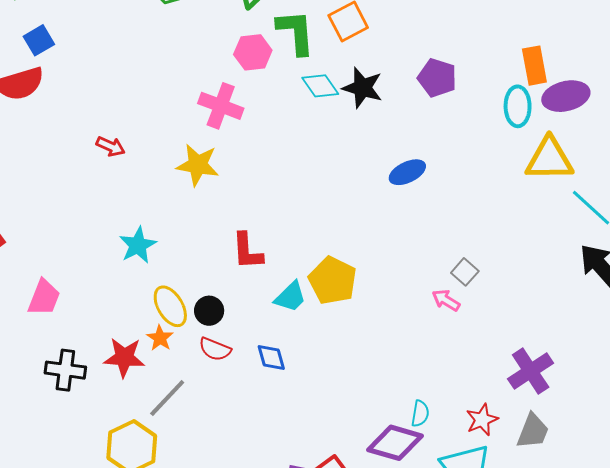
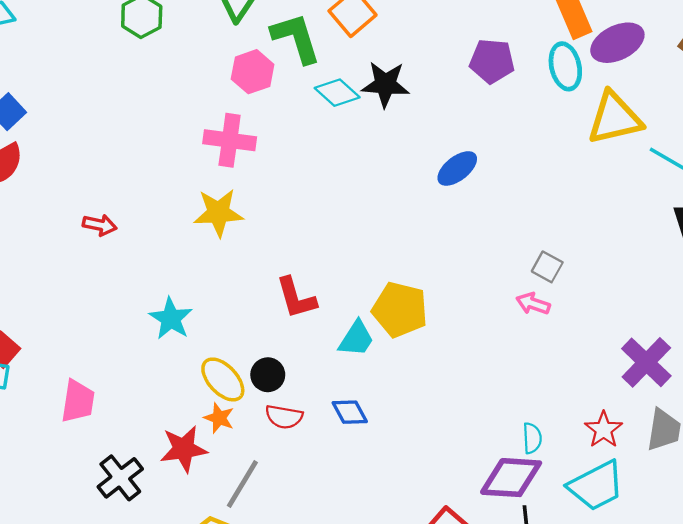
purple pentagon: (437, 78) -> (492, 61), moved
red arrow: (111, 146) -> (100, 225), moved
black cross: (65, 370) -> (120, 478), turned -33

